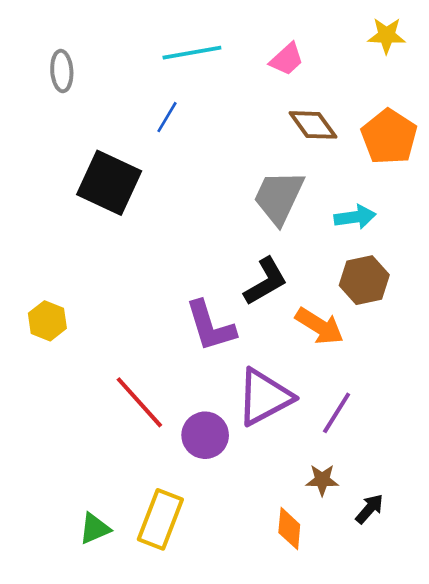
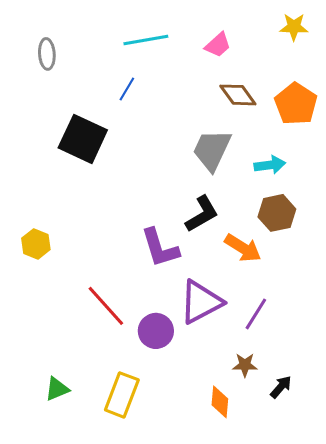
green triangle: (95, 529) -> (57, 389), moved

